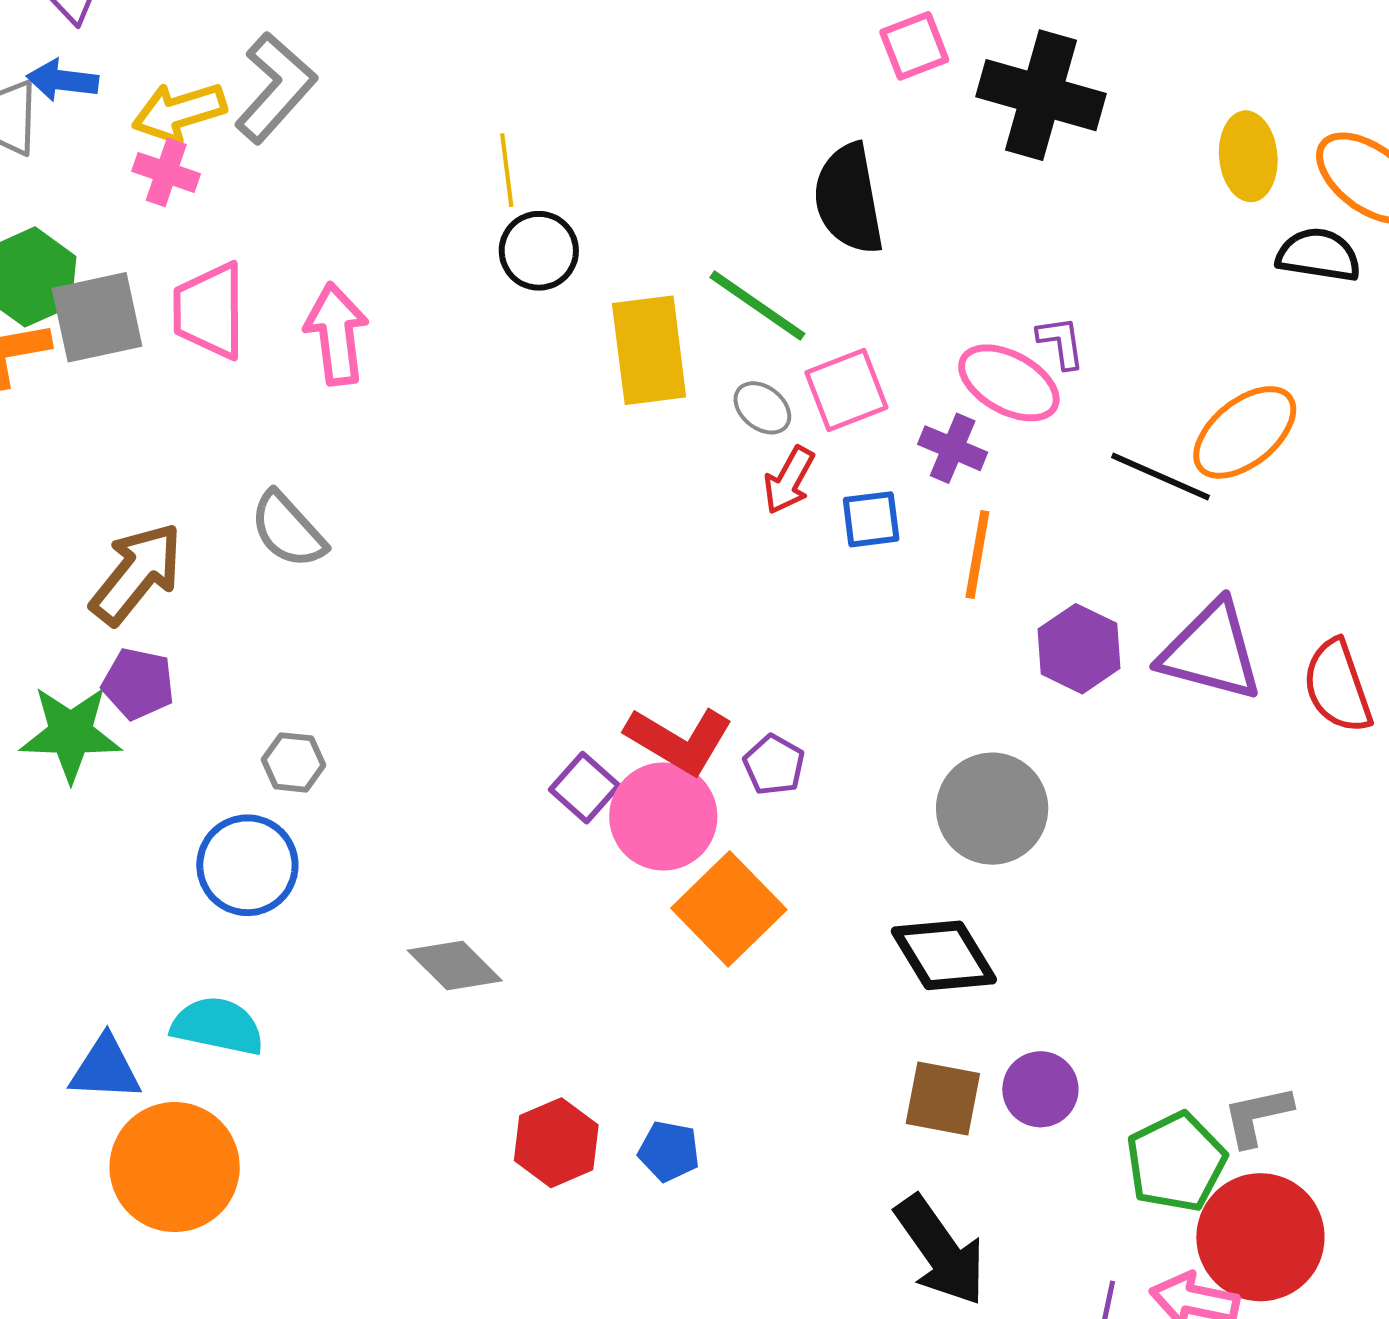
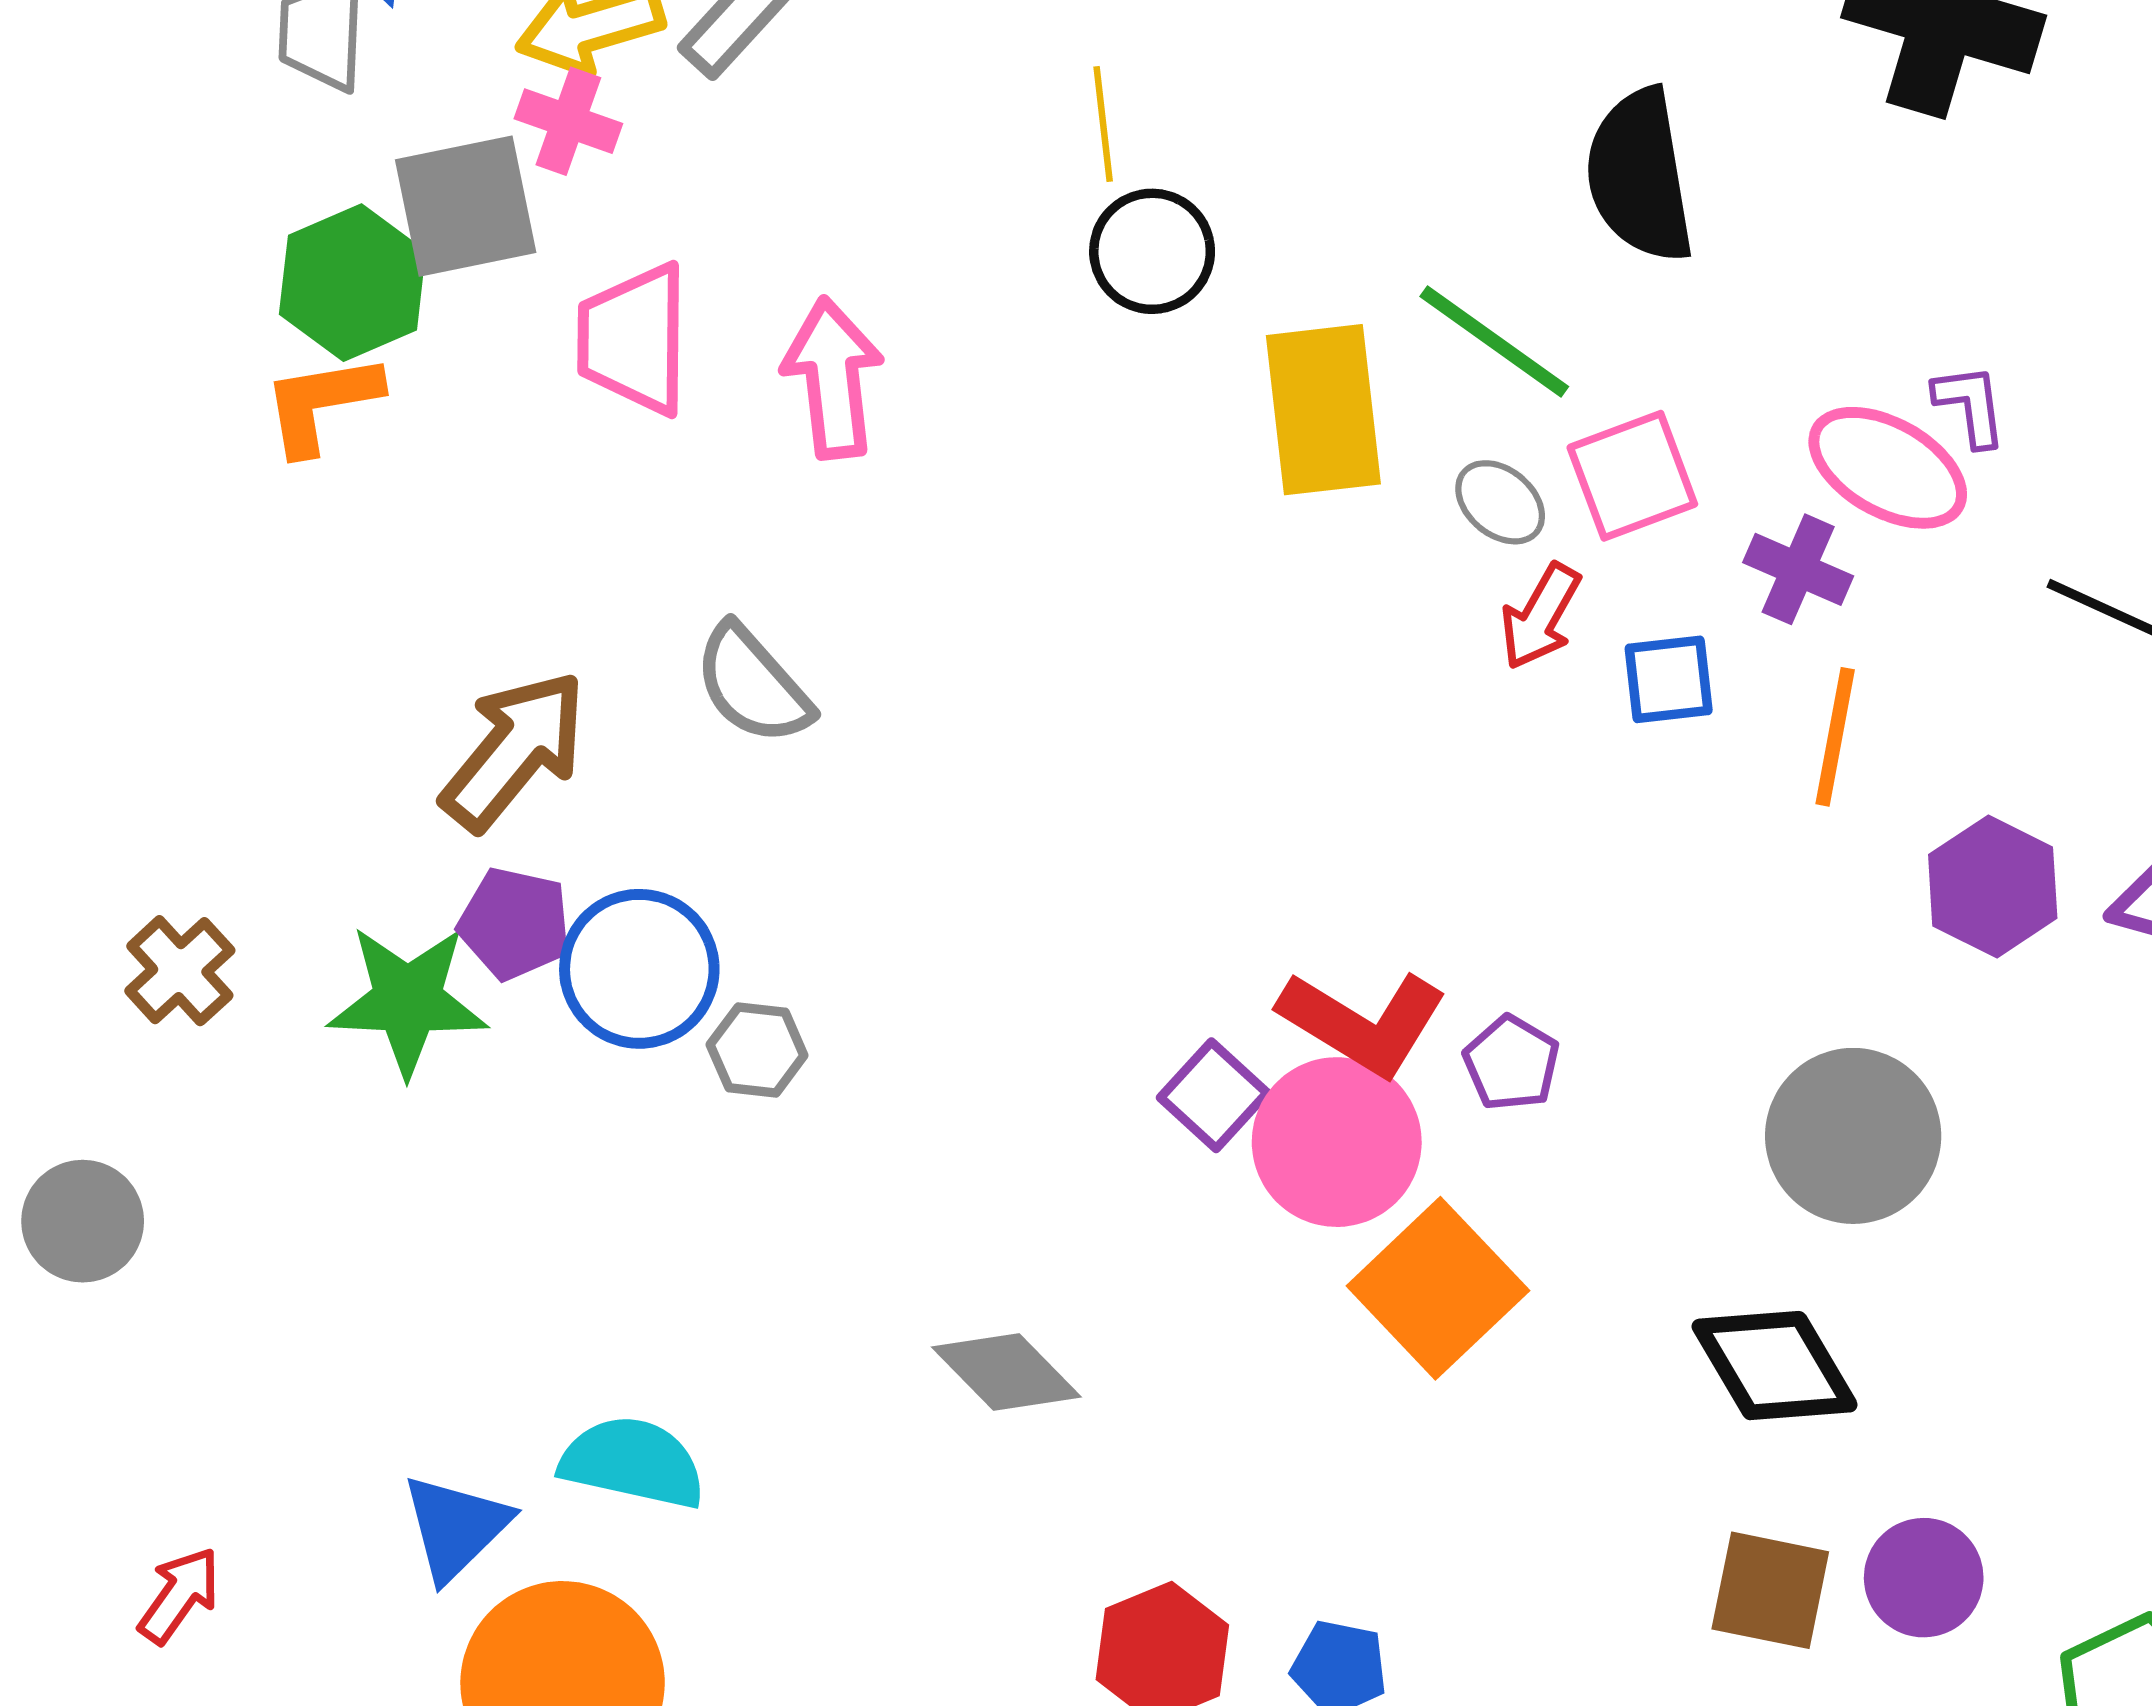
gray square: (97, 317) -> (466, 206), moved
blue circle: (247, 865) -> (639, 969), moved
blue triangle: (105, 1069) -> (456, 1527), turned -48

